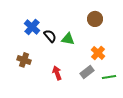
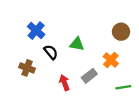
brown circle: (95, 19) -> (121, 32), moved
black semicircle: (50, 36) -> (51, 52), moved
gray rectangle: (87, 72) -> (89, 76), moved

